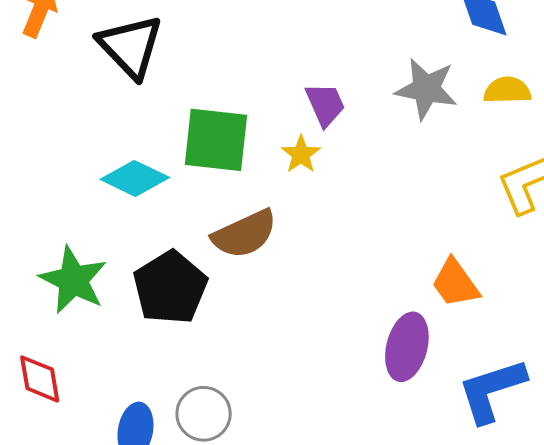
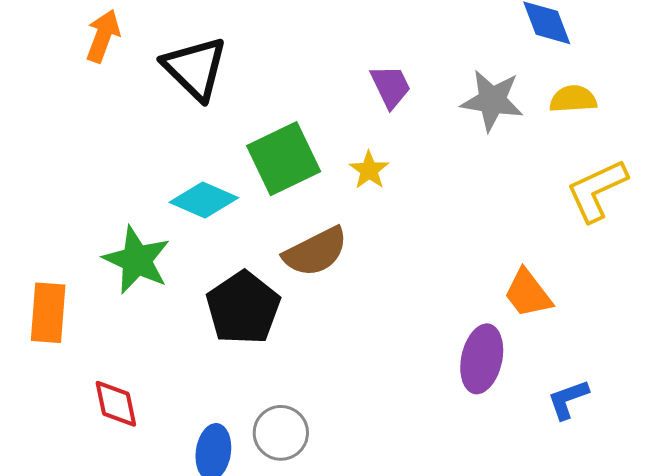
purple trapezoid: (325, 104) -> (391, 86), moved
green square: (216, 140) -> (284, 159), turned -30
green star: (73, 280) -> (137, 260), moved
blue L-shape: (492, 390) -> (568, 399), size x0.6

